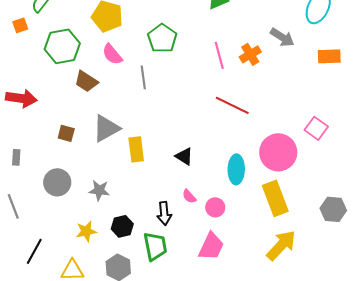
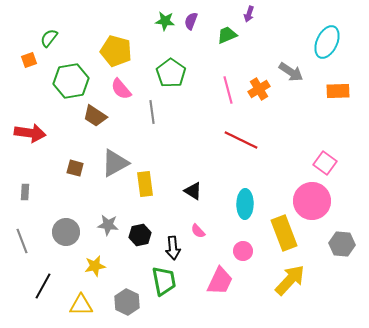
pink circle: (278, 152) -> (312, 201), moved
gray circle: (57, 182) -> (66, 232), moved
pink circle: (215, 207) -> (243, 251), moved
black hexagon: (122, 226) -> (140, 235), moved

